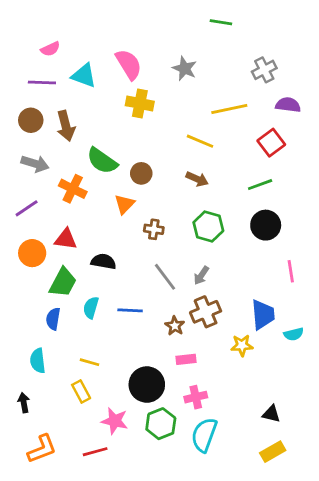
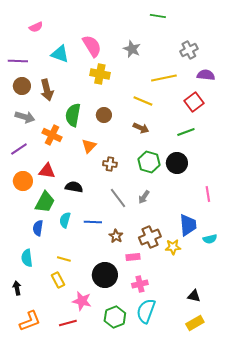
pink semicircle: (50, 49) -> (36, 27), moved
purple line: (42, 82) -> (18, 61), moved
green semicircle: (102, 161) -> (73, 115), turned 65
brown circle: (141, 173) -> (104, 115), moved
black circle: (266, 225) -> (177, 163), moved
brown cross: (206, 312) -> (150, 237), moved
brown star: (175, 326) -> (116, 236), moved
green hexagon: (161, 424) -> (115, 317), moved

